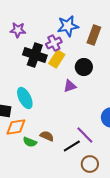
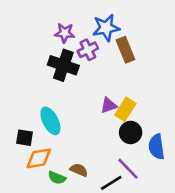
purple star: (18, 30) -> (65, 33), moved
brown rectangle: (94, 35) -> (125, 50), moved, turned -42
yellow rectangle: (57, 59) -> (125, 109), moved
black circle: (84, 67) -> (131, 132), moved

